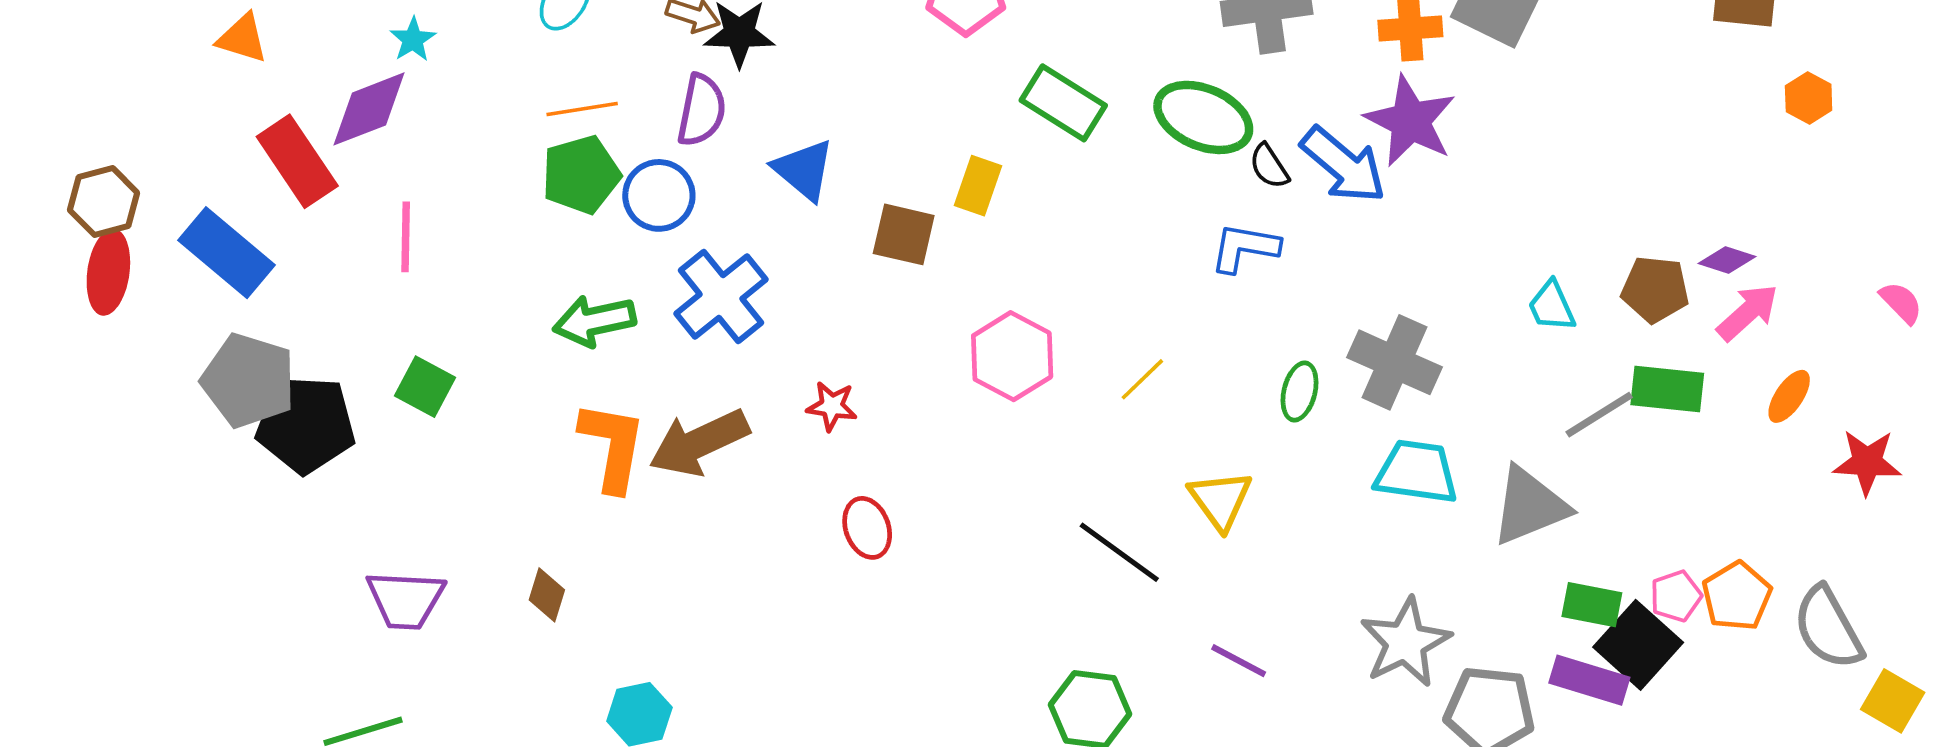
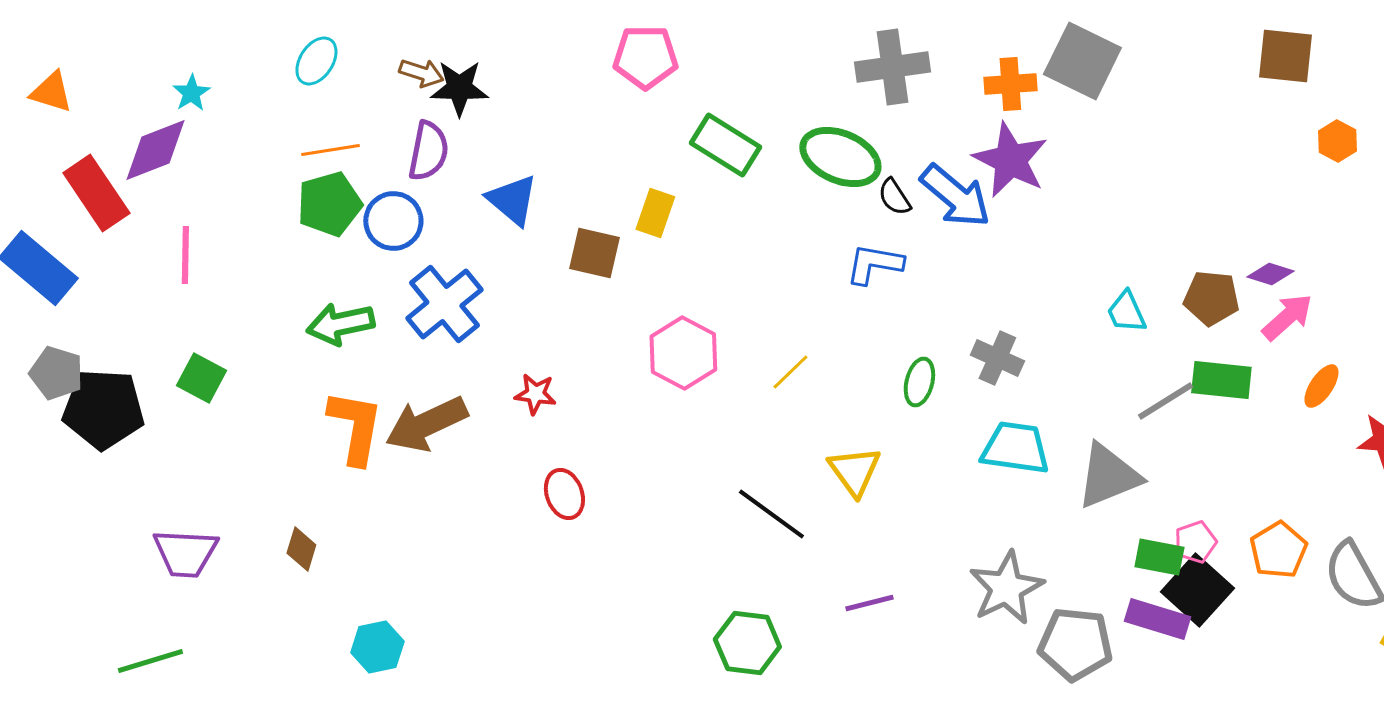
gray cross: (1394, 362) -> (997, 358), size x0.7
gray pentagon: (248, 381) -> (56, 373), size x0.7
pink pentagon: (1676, 596) -> (1195, 542), moved
purple line: (1239, 661) -> (869, 603), turned -42

